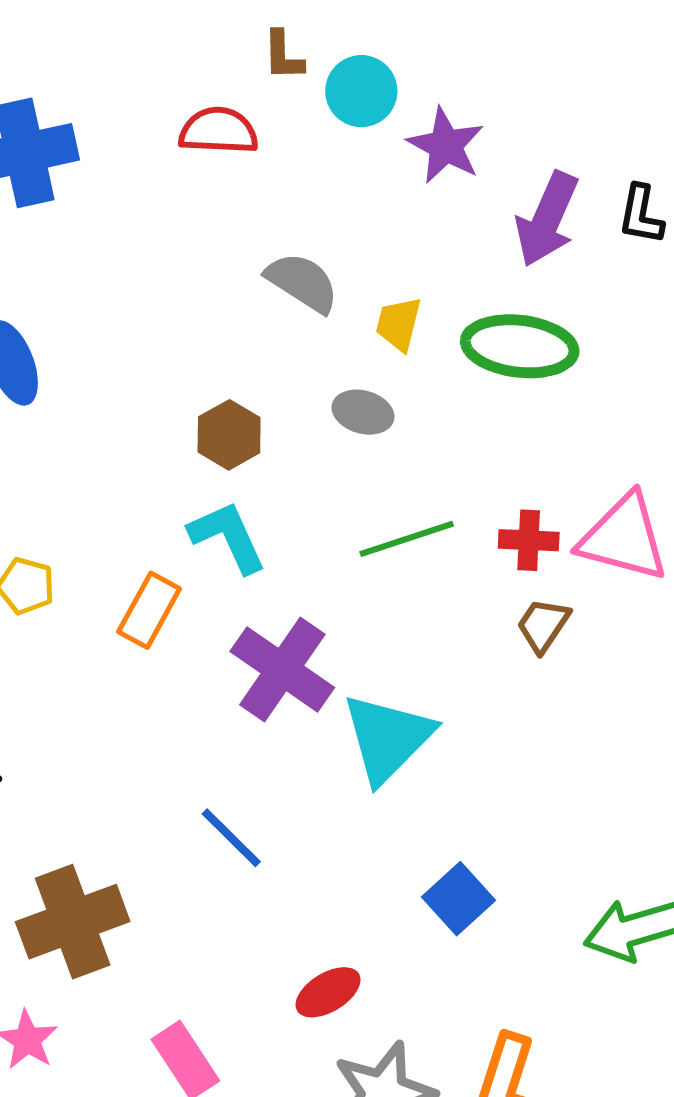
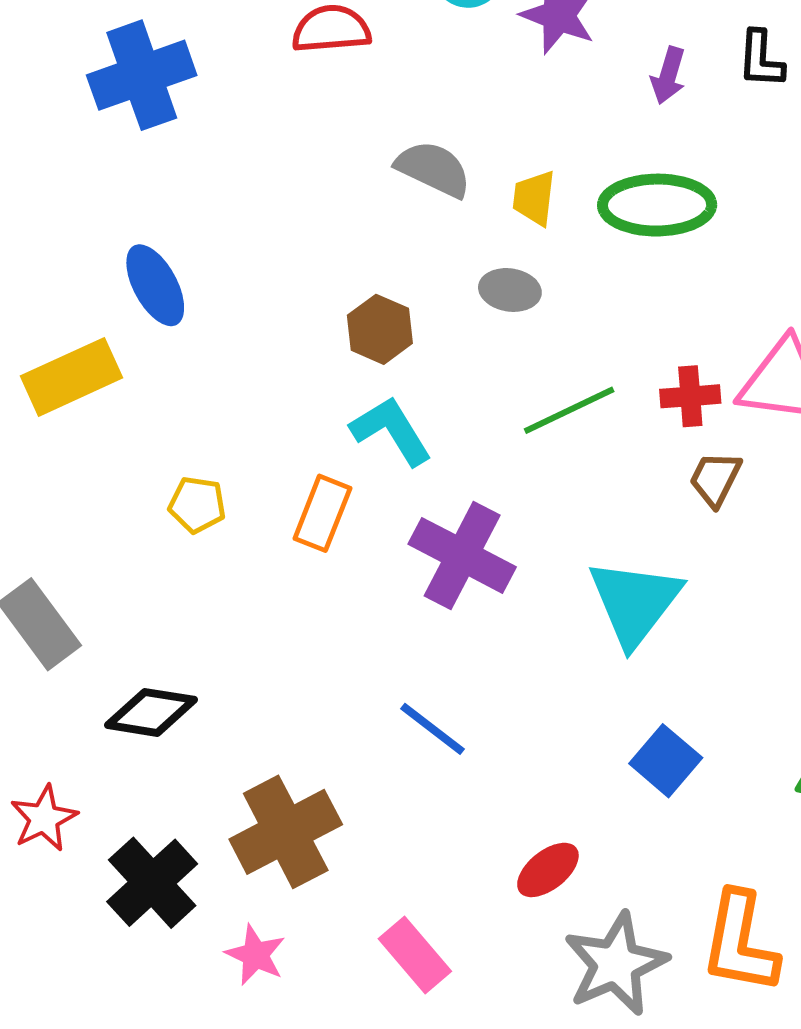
purple arrow: (547, 219) -> (668, 75), size x0.6
cyan triangle: (388, 738) -> (635, 602), moved

